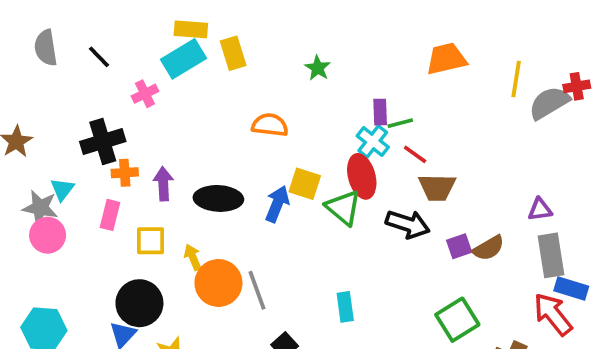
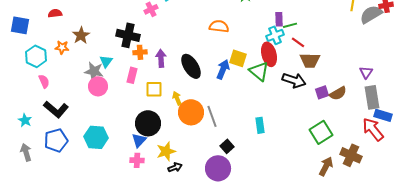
black cross: (103, 141) -> (128, 35), turned 30
cyan cross: (373, 141) -> (275, 35), turned 30
black ellipse: (218, 198) -> (191, 66), turned 55
purple triangle: (540, 209) -> (366, 72), turned -48

